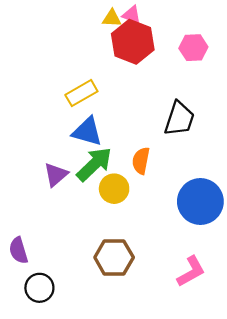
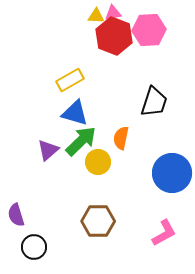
pink triangle: (132, 15) -> (113, 13), turned -30
pink hexagon: (193, 48) -> (149, 30), moved, size x1.4

